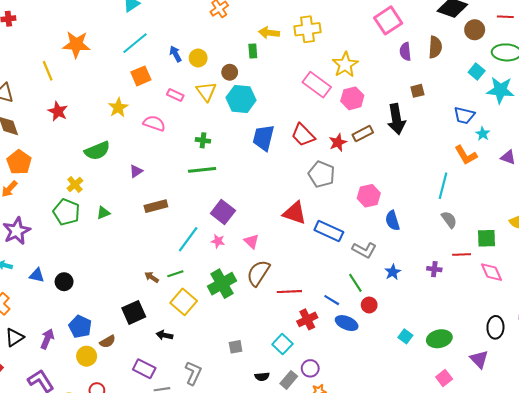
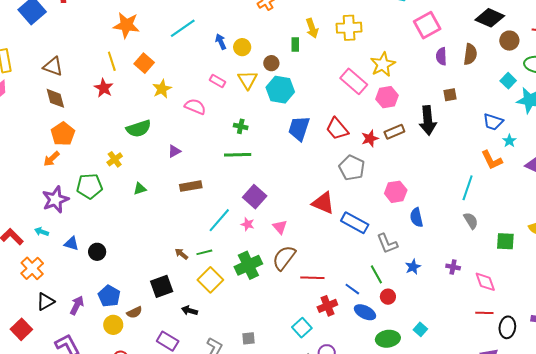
yellow arrow: (269, 33) -> (312, 28), turned -120
yellow line: (48, 71) -> (112, 61), moved
orange square: (141, 76) -> (144, 63), moved, turned -30
green pentagon: (66, 212) -> (90, 186), moved, turned -30
gray L-shape: (364, 250) -> (387, 244), turned 35
red line: (462, 255) -> (484, 313), moved
pink diamond: (492, 272) -> (485, 282), moved
green ellipse: (439, 339) -> (388, 339), moved
gray square: (236, 347) -> (249, 338), moved

